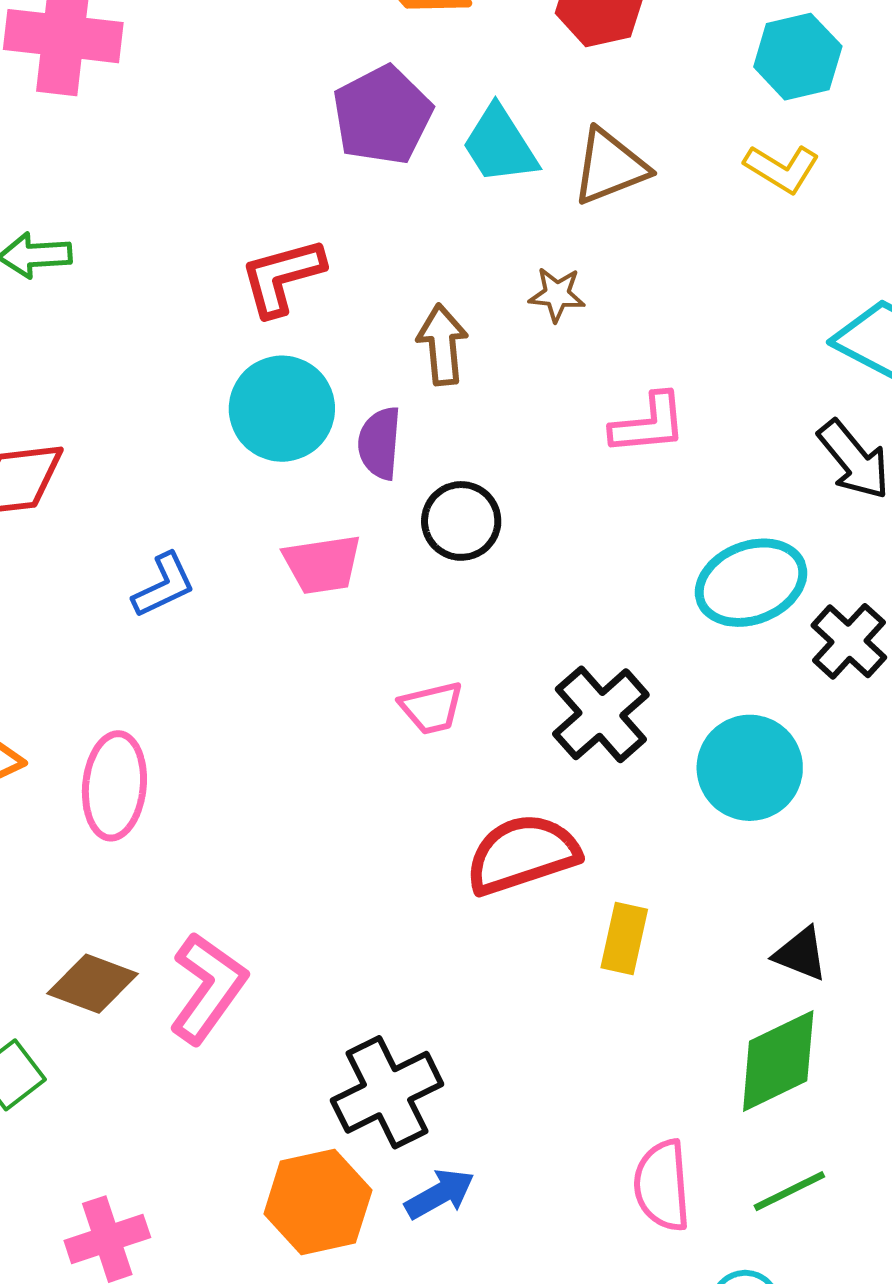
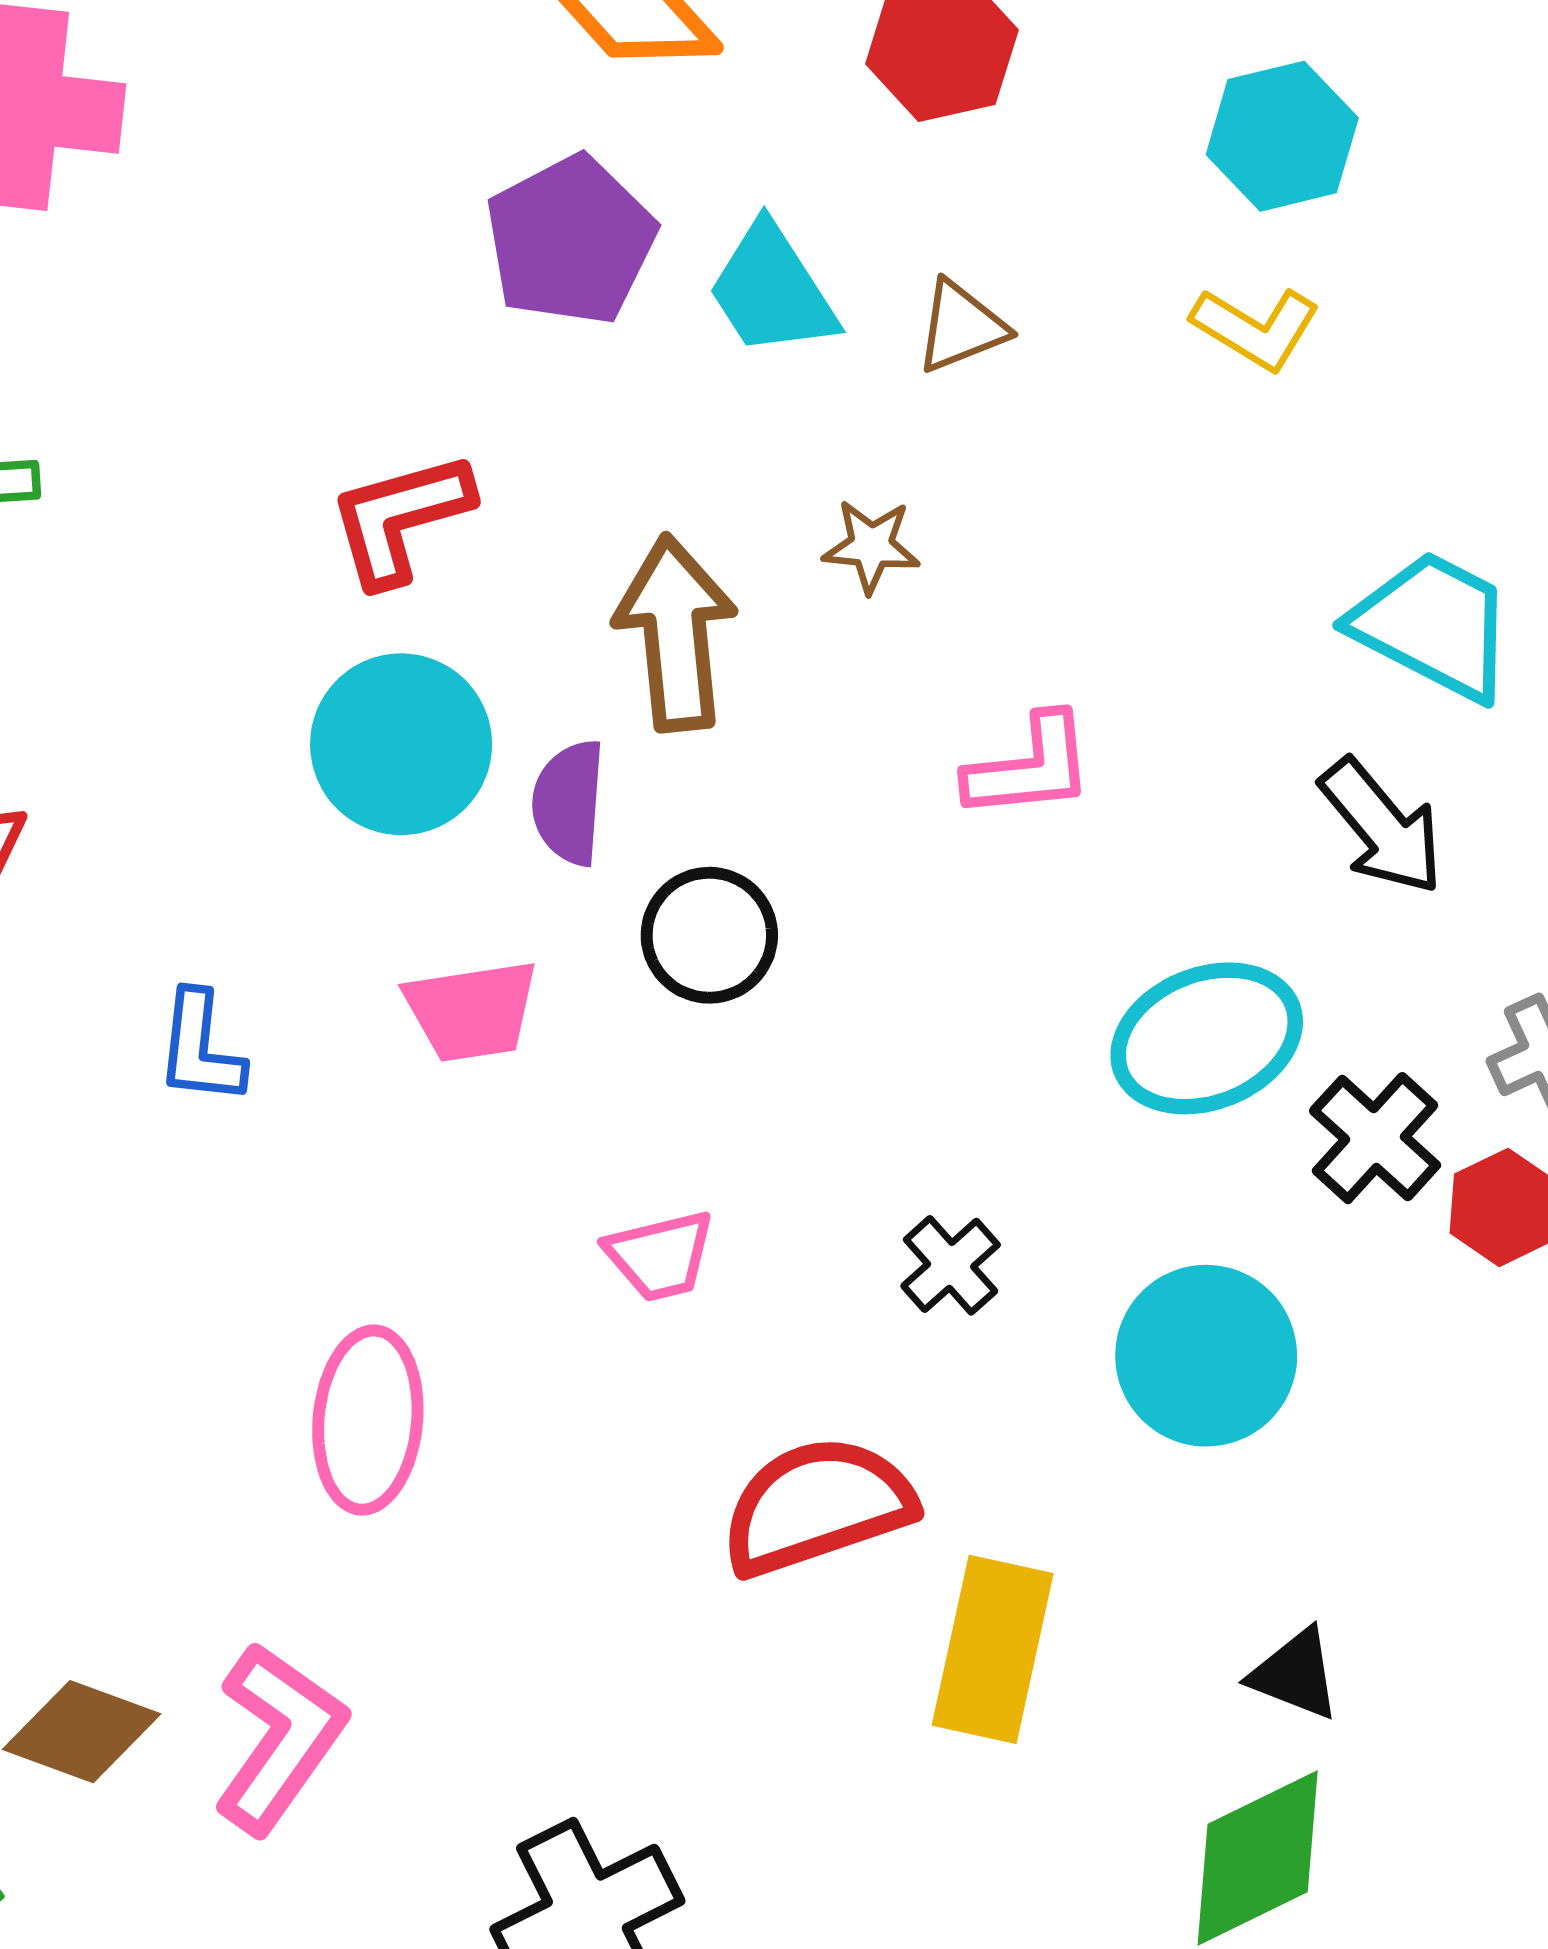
brown triangle: (610, 167) -> (961, 327), size x0.7
brown arrow: (442, 345) -> (675, 633), size x1.4
blue L-shape: (164, 585) -> (200, 1048), turned 122
black cross: (601, 714) -> (951, 1265), size x0.6
pink ellipse: (114, 786) -> (368, 1420), moved
yellow rectangle: (624, 938) -> (993, 1649), size x1.5

